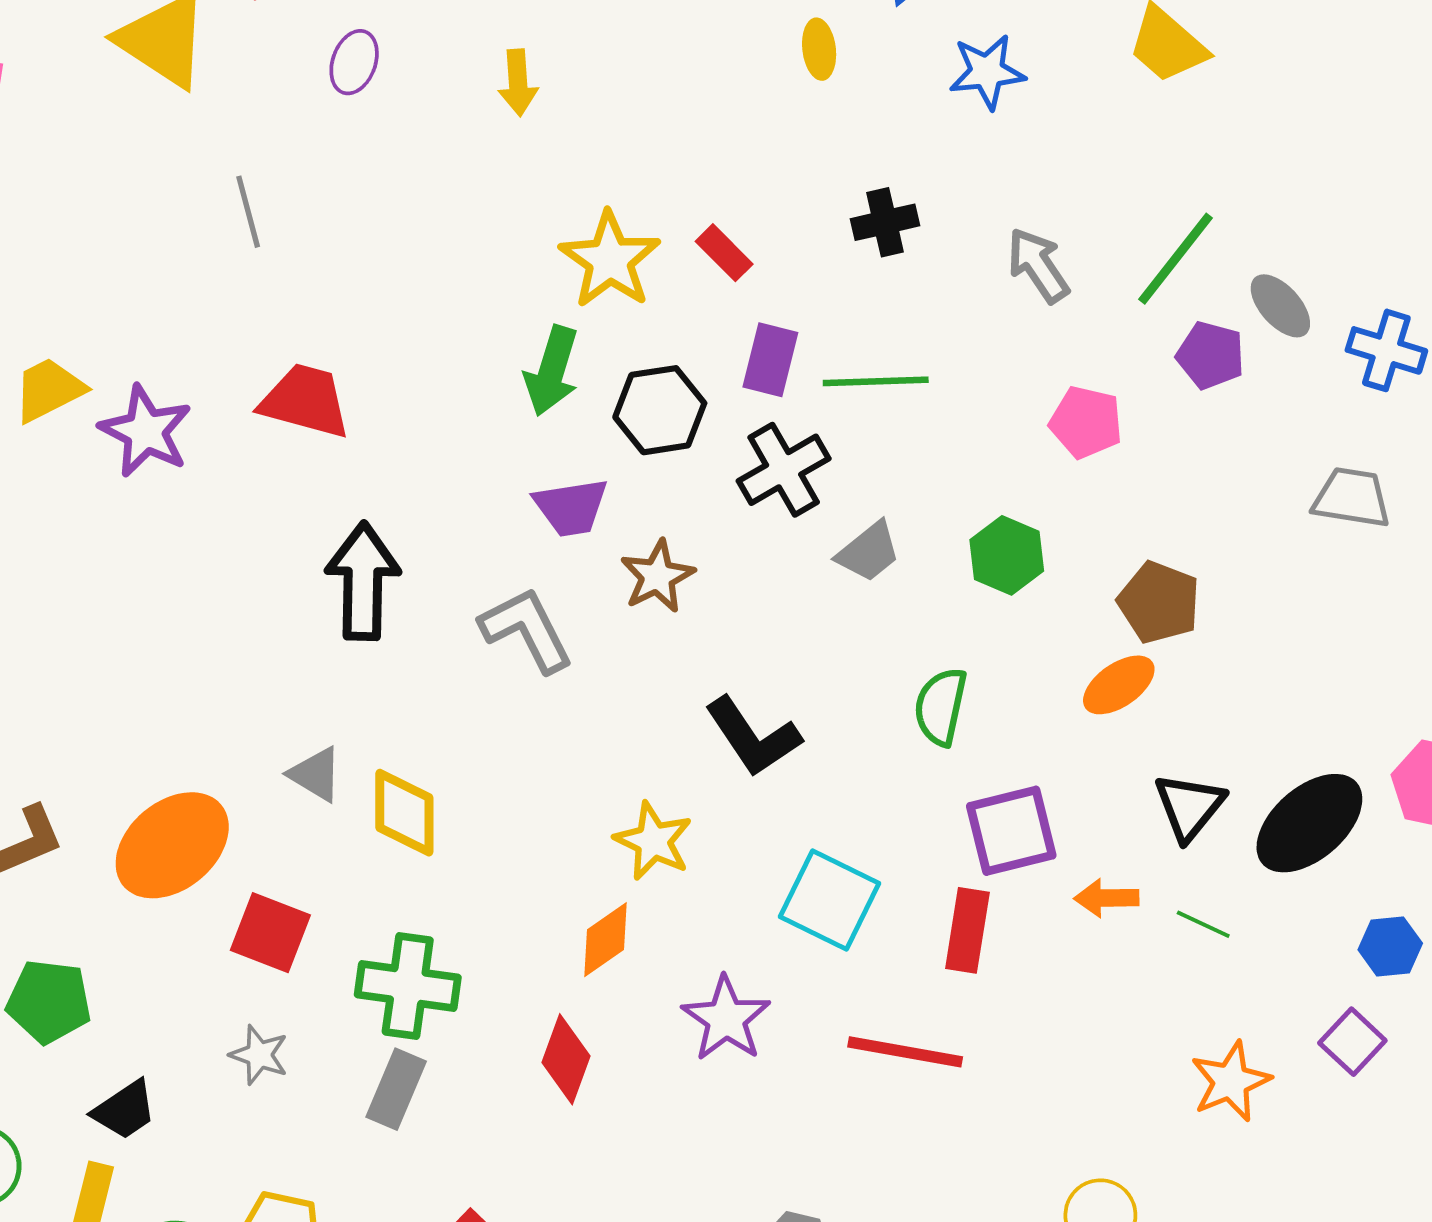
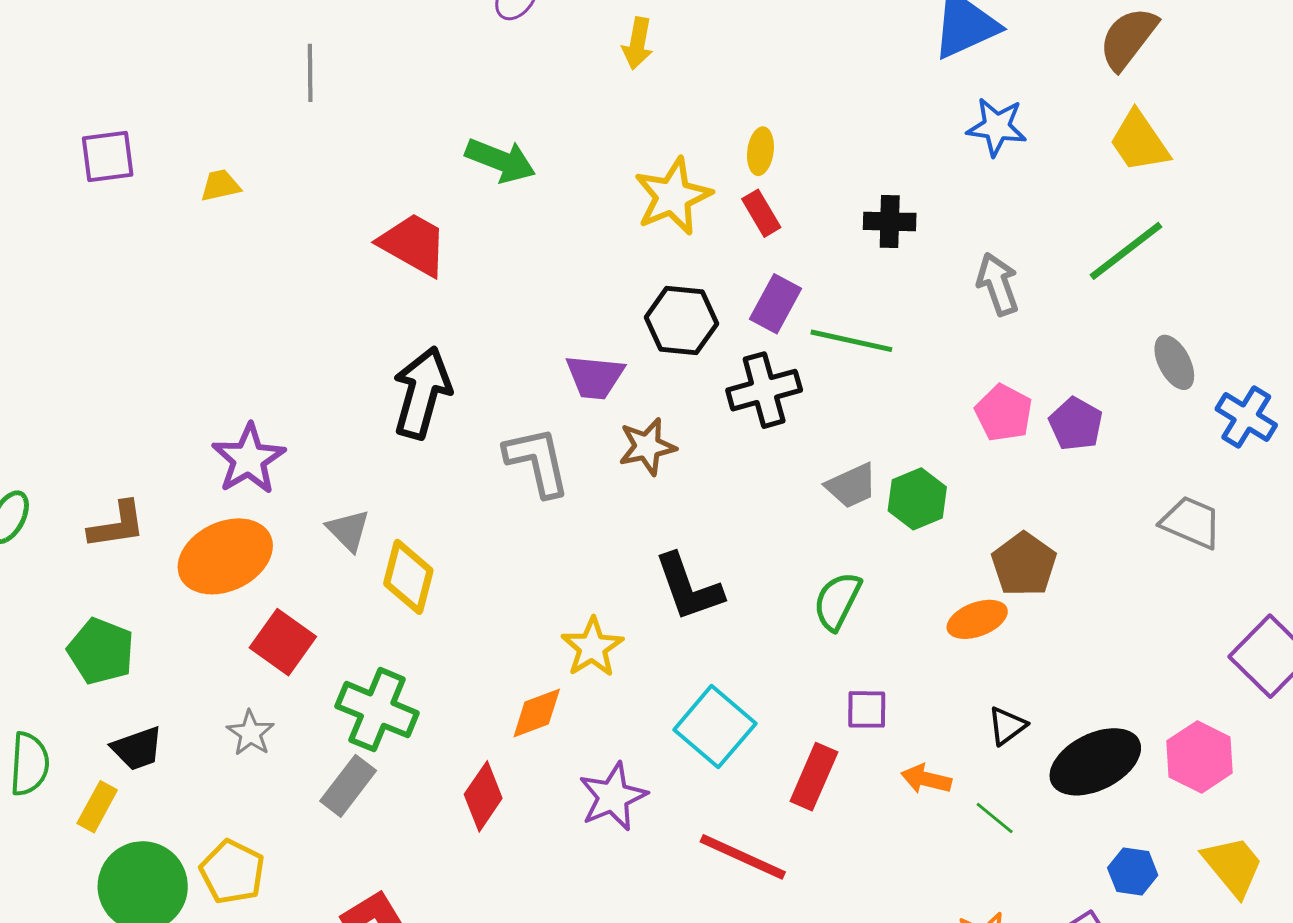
yellow ellipse: (819, 49) -> (760, 151), moved
gray line: (248, 212) -> (310, 73), moved
green line: (1175, 259) -> (1126, 251), moved
purple pentagon: (1211, 355) -> (1076, 424), moved
green arrow: (552, 371) -> (500, 160), moved, turned -100
yellow trapezoid: (49, 390) -> (220, 186), size x0.7
purple star: (146, 431) -> (249, 459), moved
gray trapezoid: (869, 552) -> (852, 486), moved
black triangle: (1189, 807) -> (1007, 726), size x0.7
purple square: (1011, 831) -> (867, 709), size x0.6

